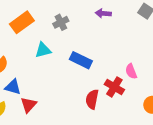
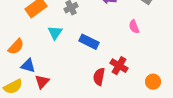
cyan triangle: (43, 50) -> (55, 33), turned -42
pink semicircle: (131, 71) -> (134, 27), moved

